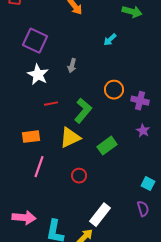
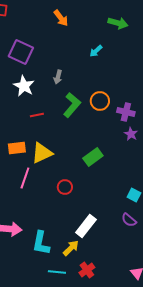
green L-shape: (83, 111) -> (72, 105), moved
purple star: (143, 131) -> (131, 134), moved
yellow triangle: (70, 138) -> (42, 153), moved
purple semicircle: (143, 209) -> (129, 220), turned 147

